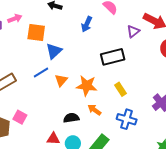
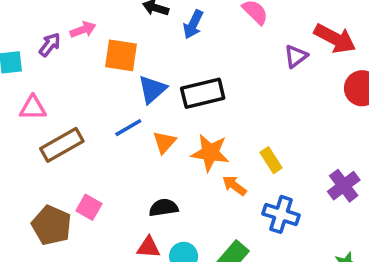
blue arrow: (87, 24) -> (193, 24), moved
black rectangle: (113, 57) -> (203, 93), moved
orange arrow: (94, 110) -> (234, 186), moved
black semicircle: (71, 118) -> (164, 208), moved

